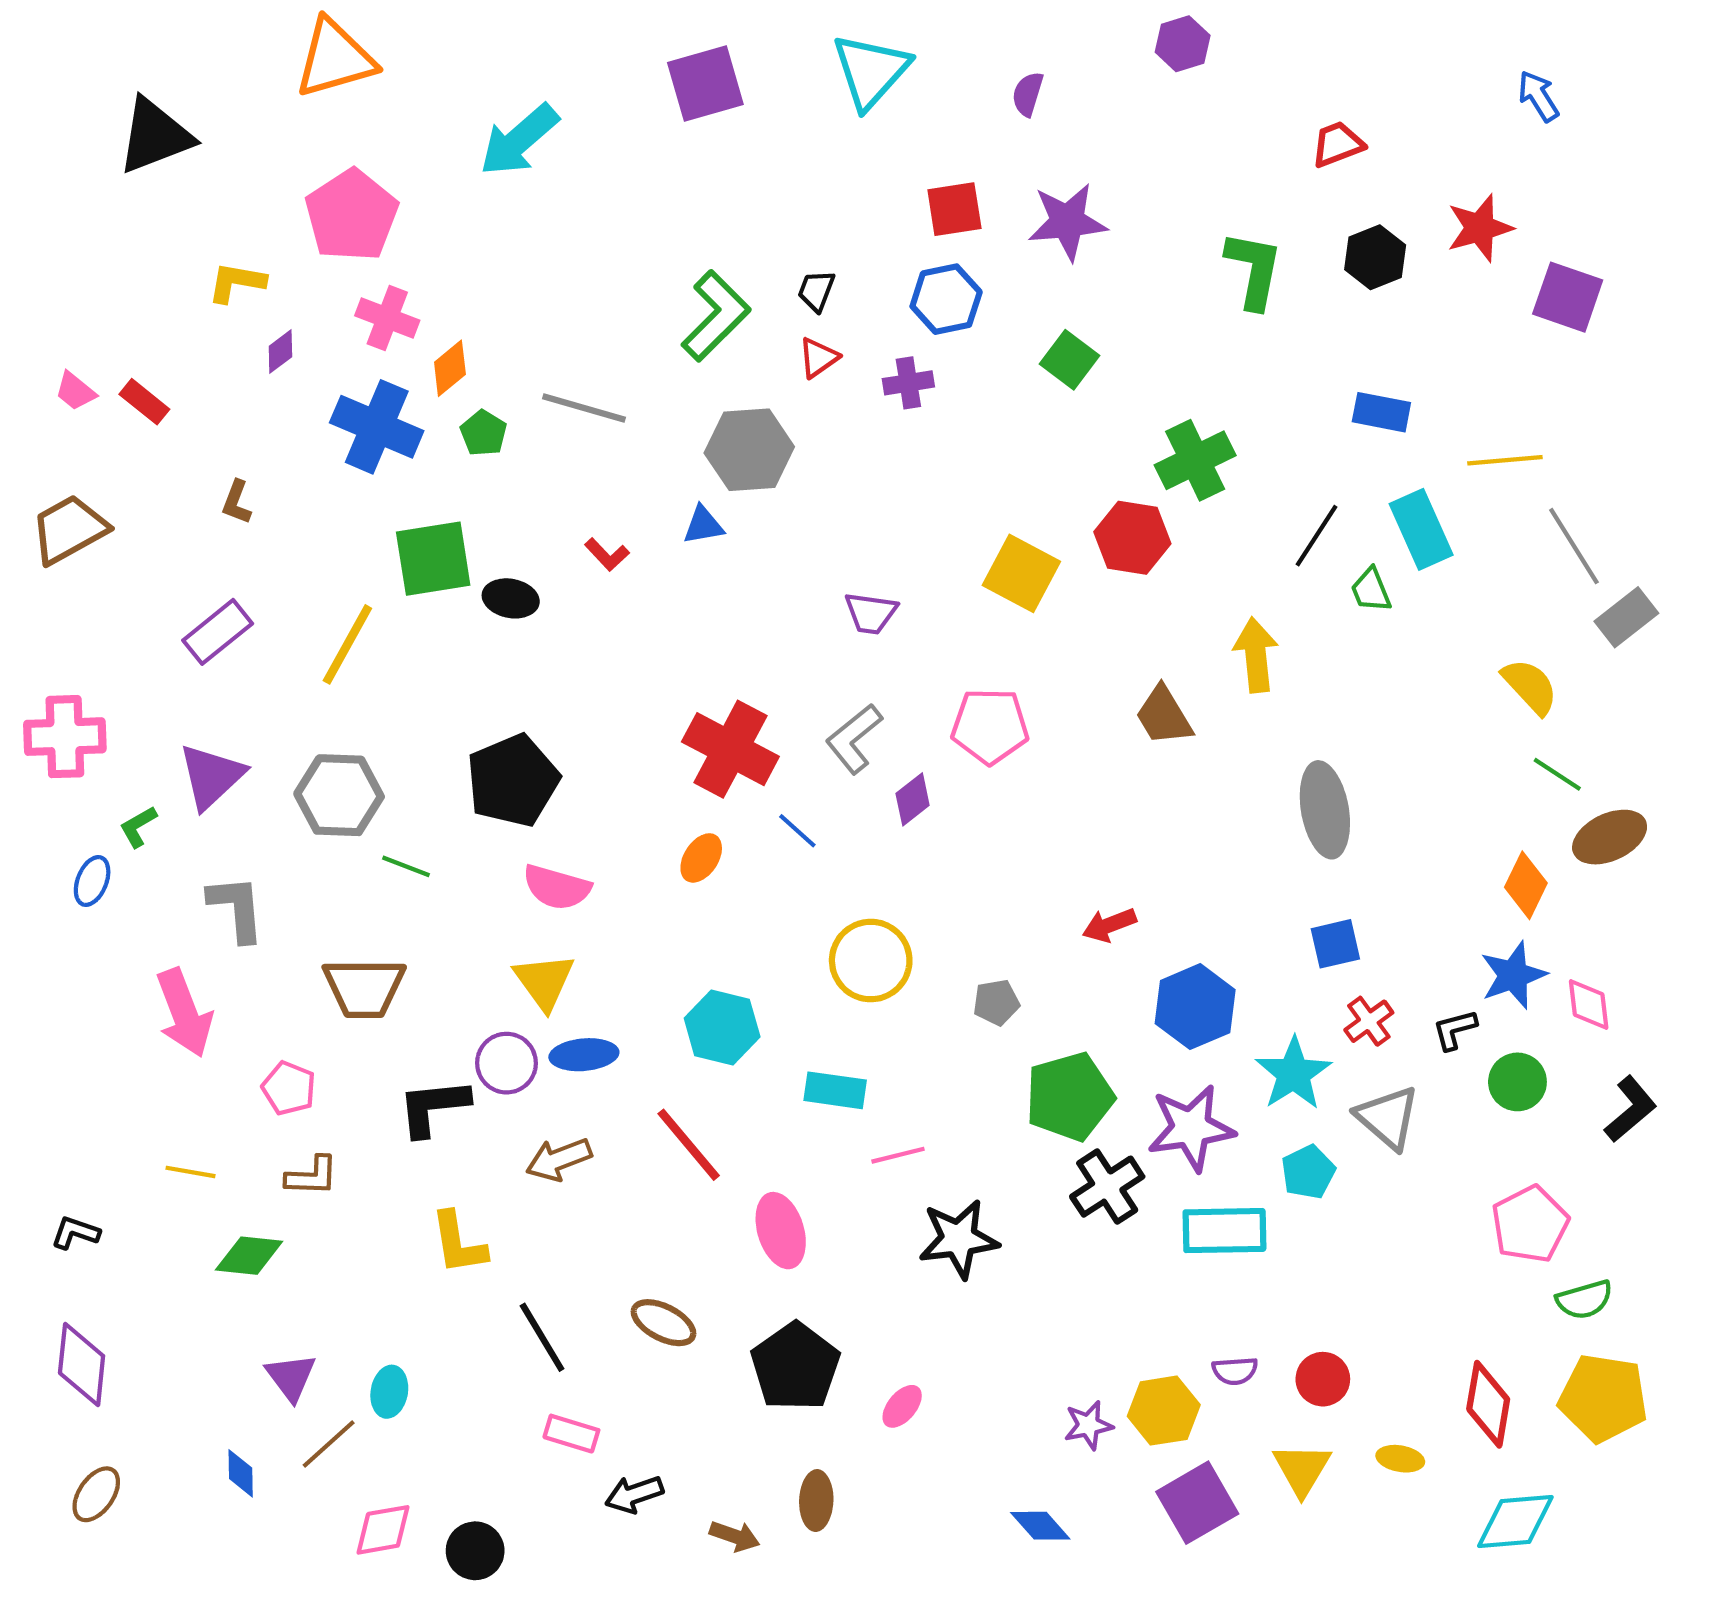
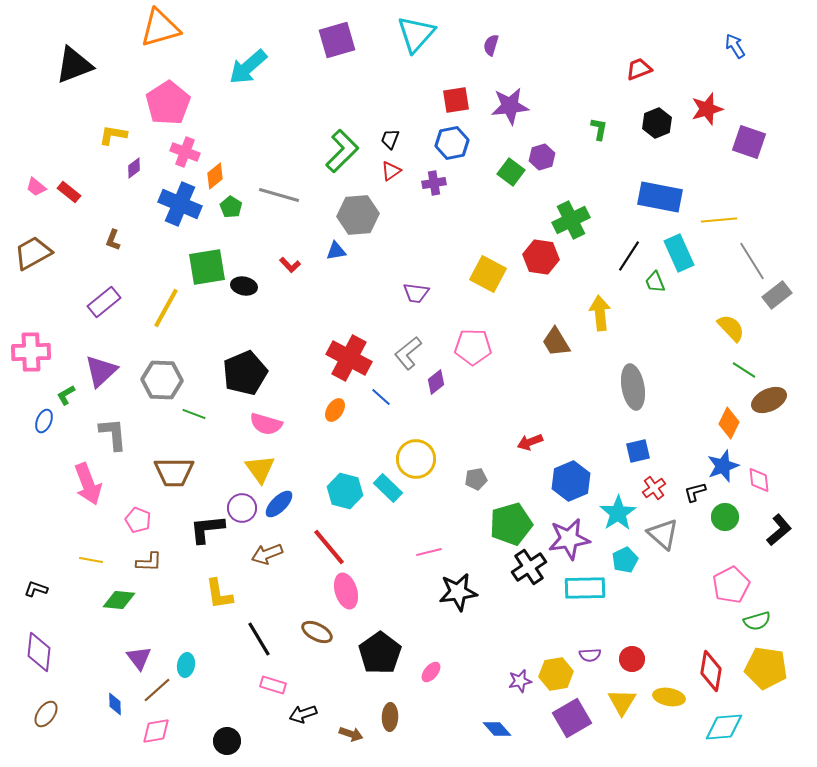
purple hexagon: (1183, 44) -> (542, 157), moved
green L-shape: (1254, 270) -> (599, 129), size x0.6
blue rectangle: (1381, 412) -> (660, 197), size x1.6
blue ellipse: (584, 1055) -> (279, 504), turned -40
cyan rectangle: (835, 1090) -> (388, 488), moved, turned 36
pink ellipse: (781, 1231) -> (346, 591), moved
yellow ellipse: (1400, 1459) -> (669, 697), size x1.4
pink diamond: (383, 1530) -> (156, 731), moved

